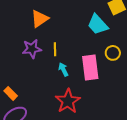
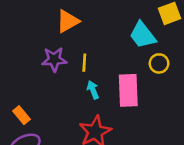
yellow circle: (113, 53) -> (159, 63), moved

